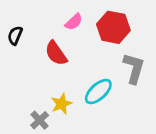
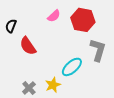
red semicircle: (56, 53) -> (28, 46), moved
yellow star: (61, 104) -> (53, 85), moved

